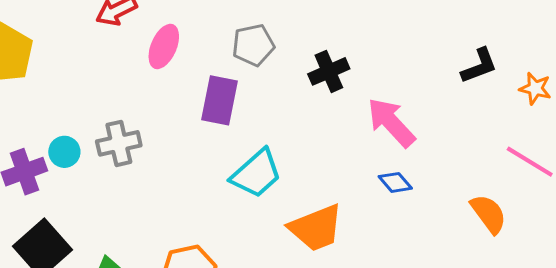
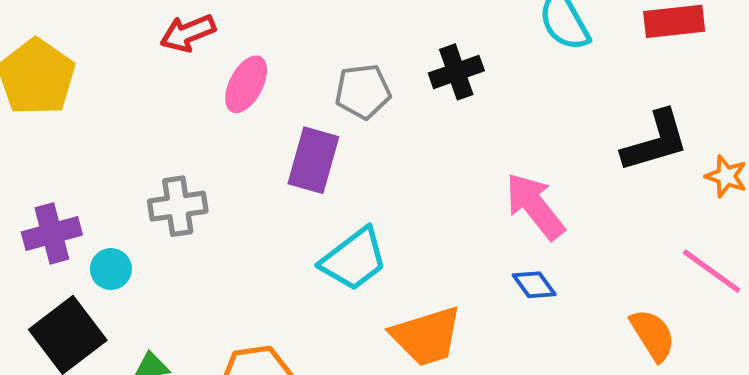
black L-shape: (479, 66) -> (655, 141), size x1.4
black cross: (329, 71) -> (456, 72), moved
cyan circle: (64, 152) -> (111, 269), moved

